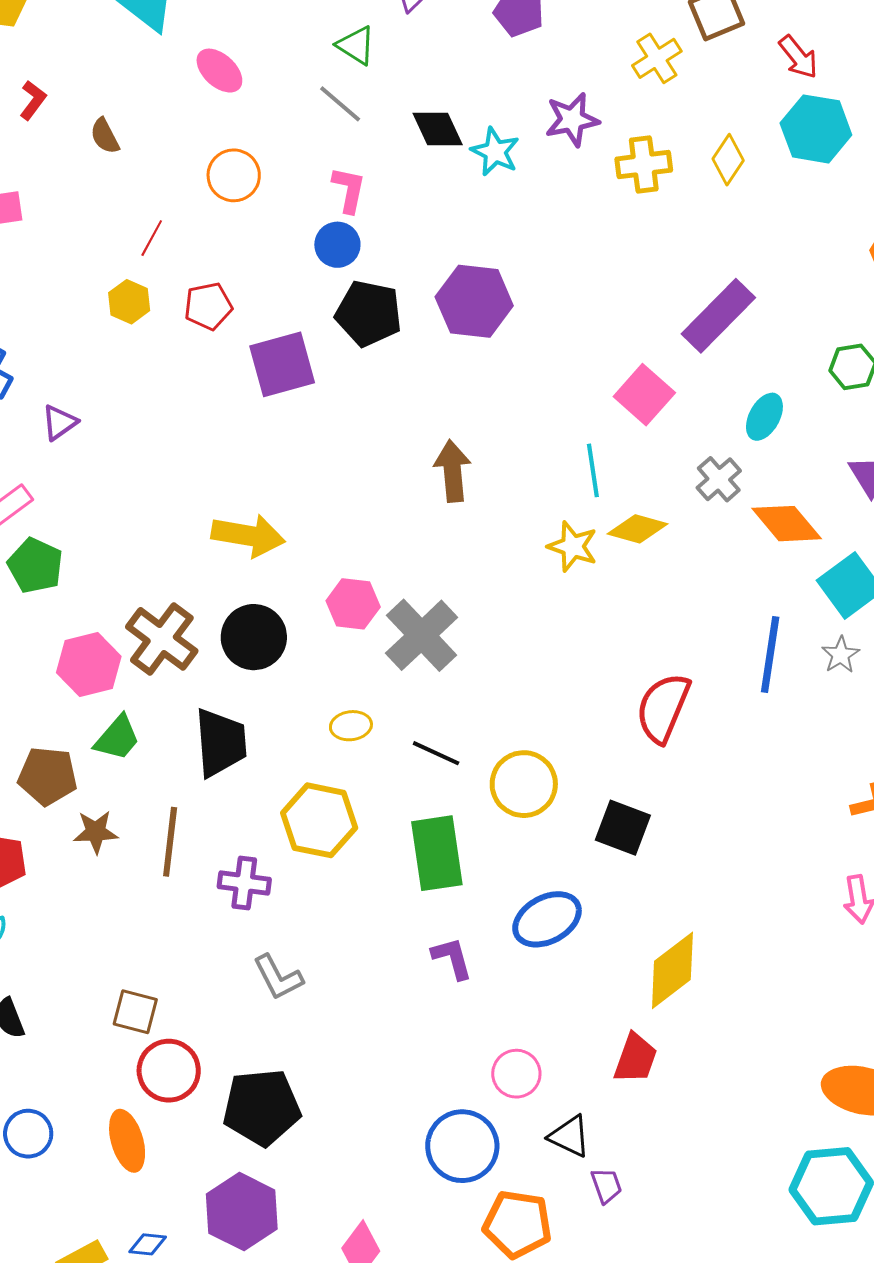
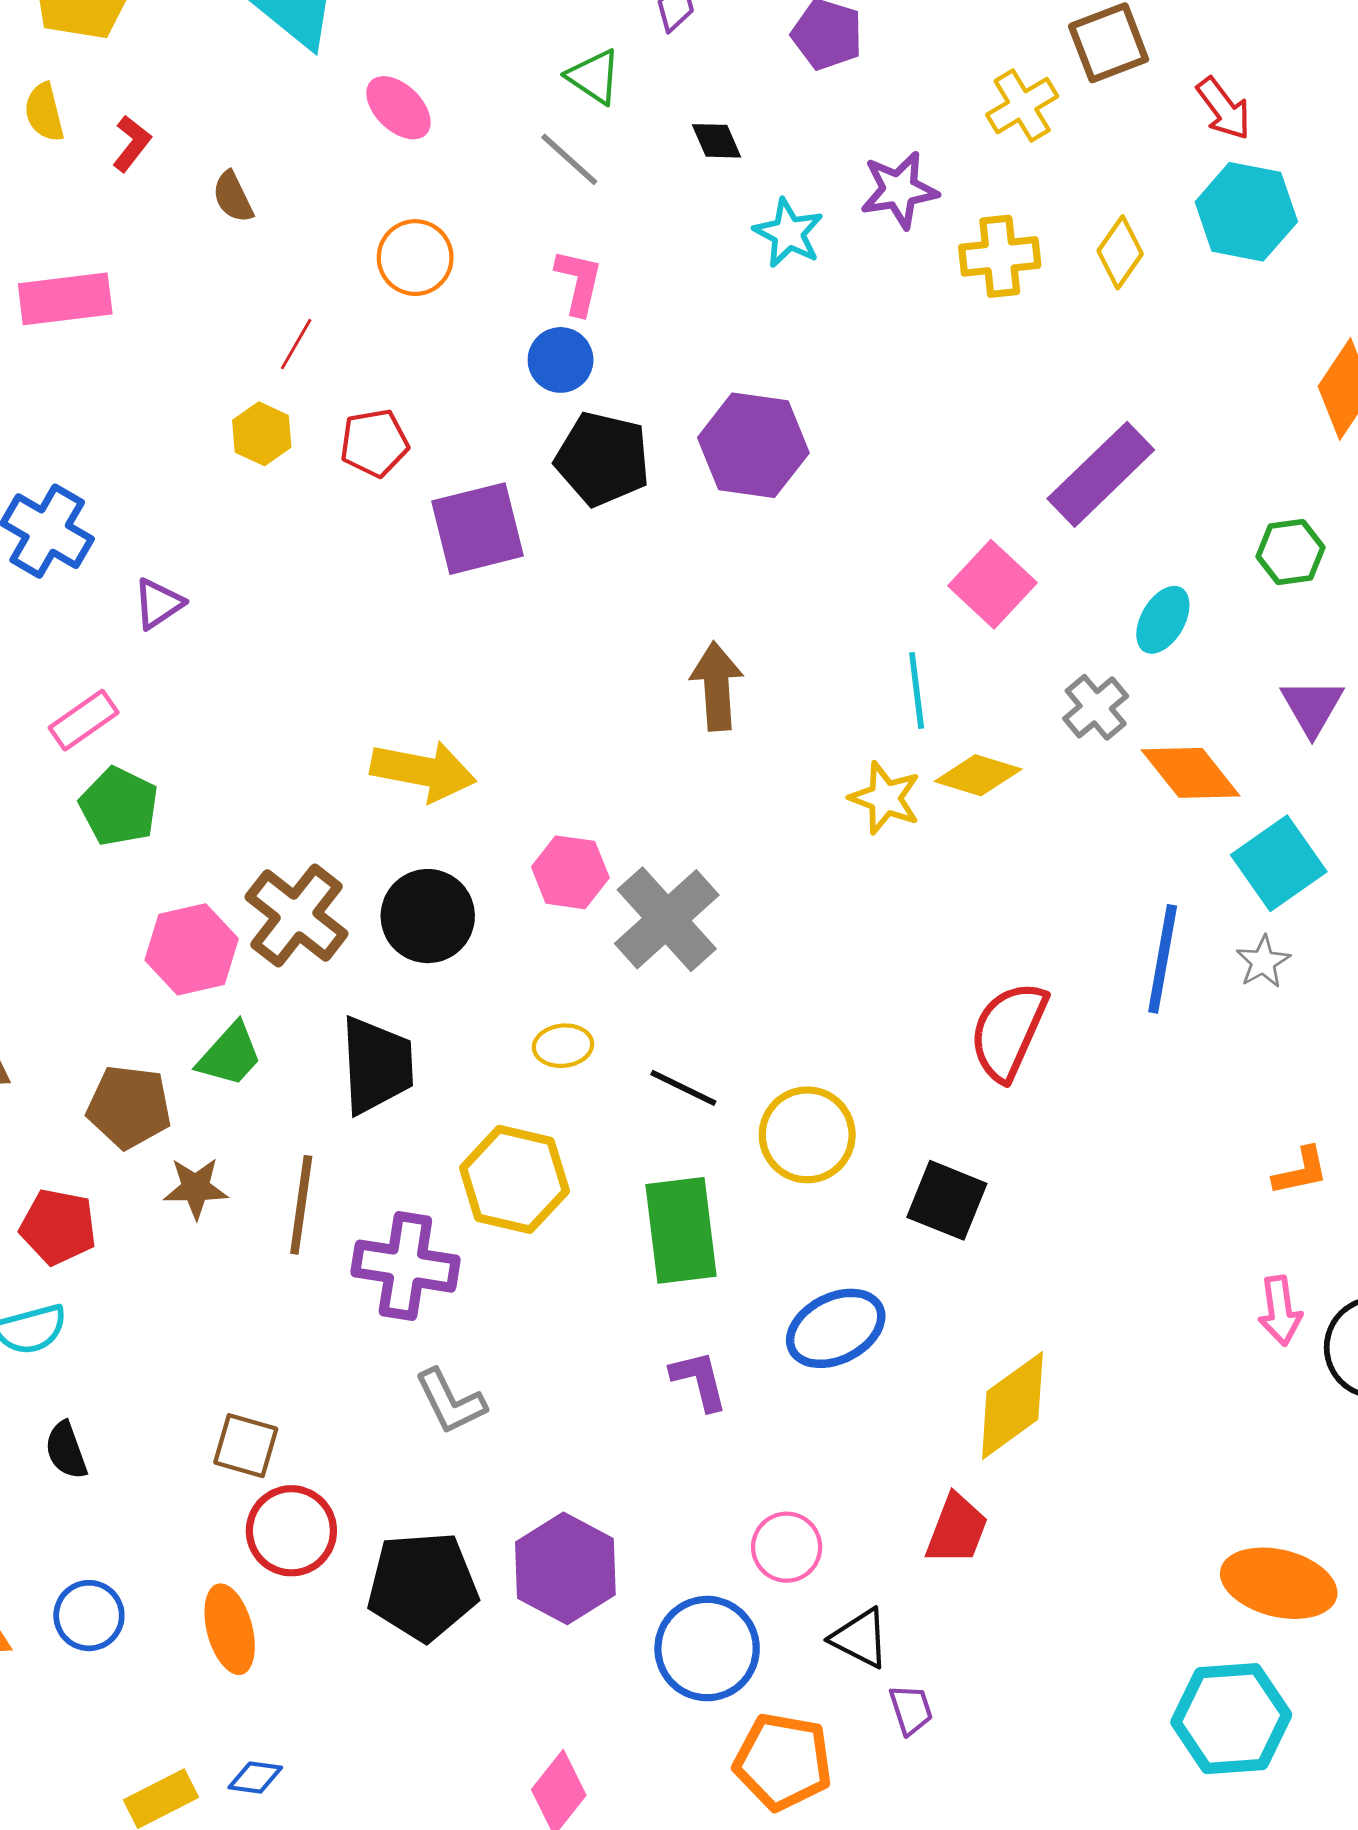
black diamond: (438, 129) -> (716, 141), moved, size x0.7
purple cross: (244, 883) -> (405, 1266), size x1.4
purple hexagon: (242, 1212) -> (565, 1568), moved

